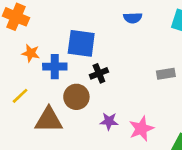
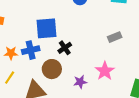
orange star: (31, 53) -> (11, 53), moved
pink star: (141, 129) -> (105, 71), moved

